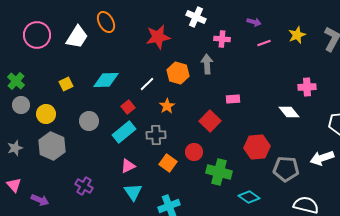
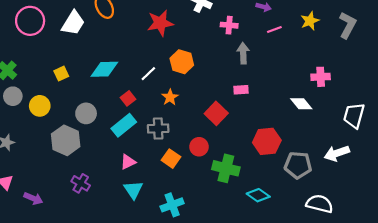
gray arrow: (207, 64) -> (243, 53), moved
gray hexagon: (52, 146) -> (66, 140), moved

